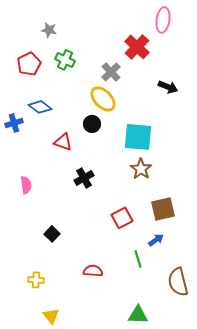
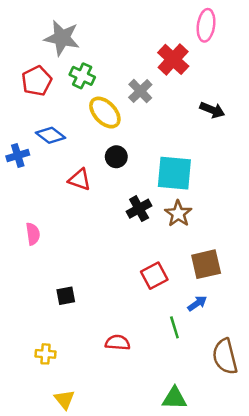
gray star: (49, 30) -> (62, 38), size x1.8
yellow ellipse: (103, 99) -> (105, 113), moved
black cross: (84, 178) -> (139, 209), moved
black square: (52, 234) -> (66, 296), turned 35

